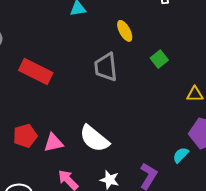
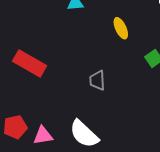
gray trapezoid: (106, 67) -> (97, 81), moved, size x0.7

